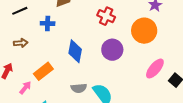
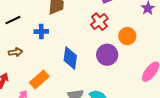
red cross: (106, 16) -> (99, 22), turned 30
orange circle: (144, 31) -> (127, 36), moved, size x0.7

